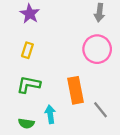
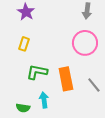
green L-shape: (29, 85) -> (37, 72), moved
gray line: (101, 110) -> (94, 85), moved

